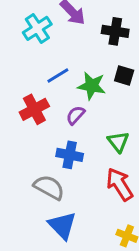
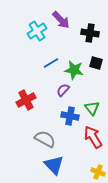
red cross: (34, 109) -> (26, 100), moved
blue cross: (70, 155) -> (70, 116), moved

